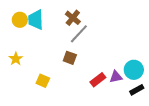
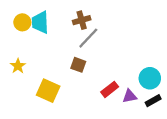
brown cross: (73, 18) -> (82, 20), turned 35
purple triangle: (116, 77) -> (130, 96), moved
yellow square: (43, 81) -> (48, 91), size x1.5

